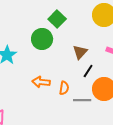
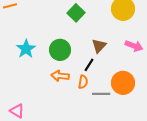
green circle: (42, 39) -> (60, 50), moved
black line: (88, 71) -> (89, 65), moved

